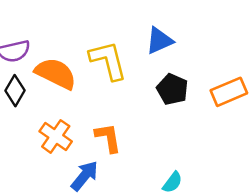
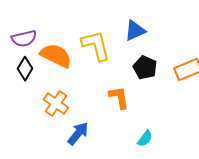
orange L-shape: (108, 138) -> (119, 98), moved

